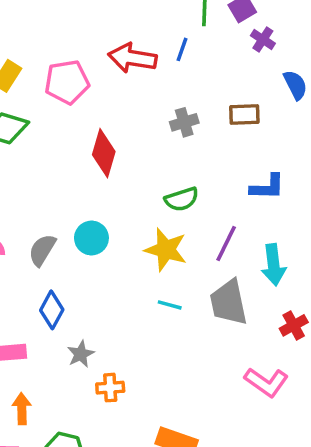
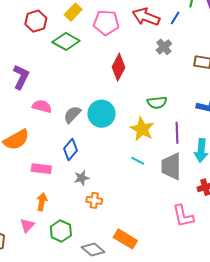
gray cross: (184, 122) -> (164, 47), moved, turned -35
cyan circle: (91, 238) -> (101, 114), size x1.4
purple line: (226, 243) -> (177, 133), turned -40
pink L-shape: (266, 382) -> (183, 216), turned 30

